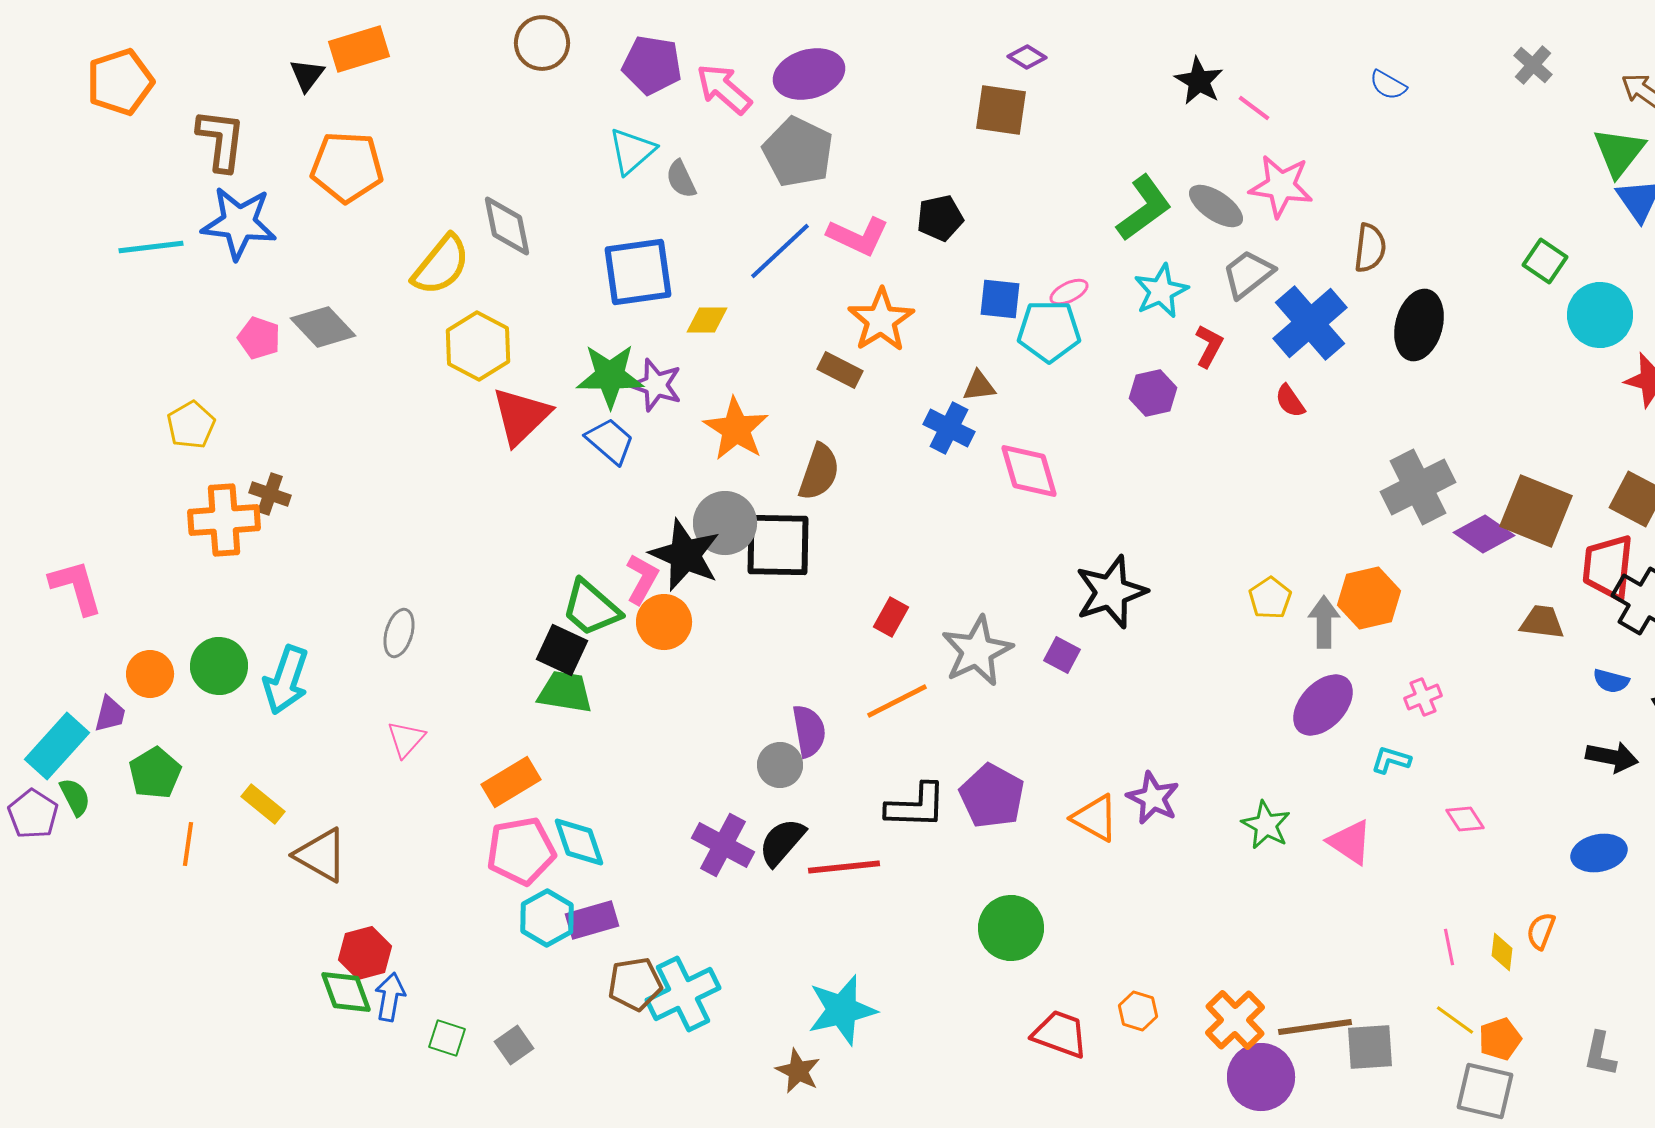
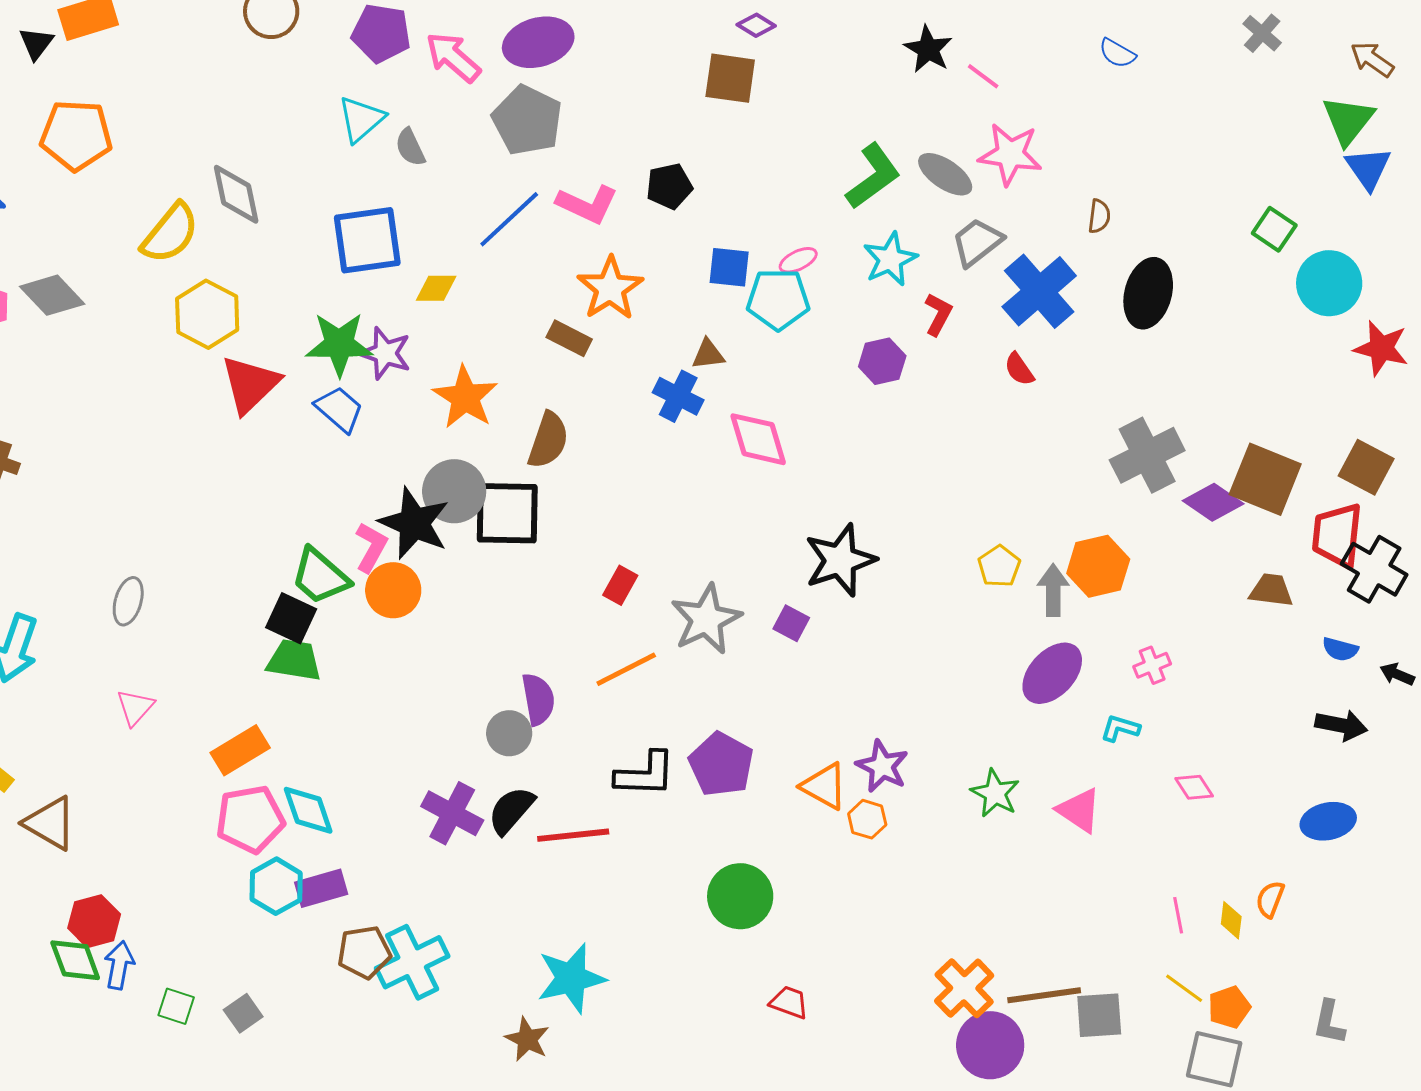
brown semicircle: (1370, 248) -> (1099, 216), size x0.7
orange hexagon: (1138, 1011) -> (867, 819), moved
red trapezoid: (1060, 1034) -> (789, 1002), size x0.7

